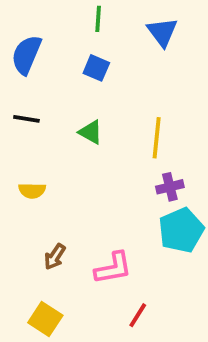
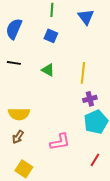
yellow semicircle: (32, 191) -> (19, 114), moved, size x1.5
brown arrow: (55, 257) -> (18, 137), moved
red line: (138, 315) -> (95, 160), moved

